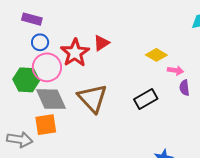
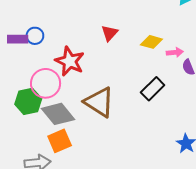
blue circle: (40, 42) -> (35, 36), moved
red triangle: (101, 43) -> (110, 33), moved

